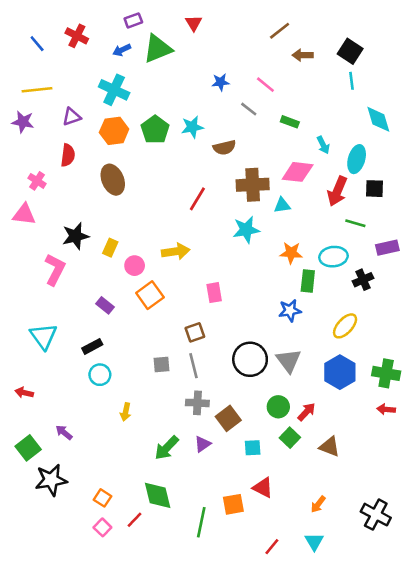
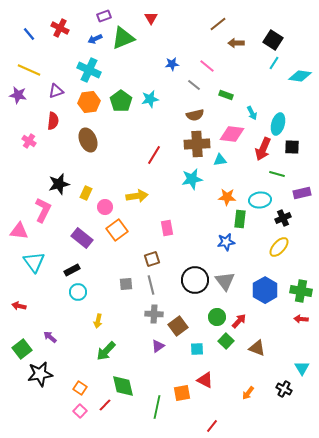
cyan line: (351, 81) -> (274, 63), turned 40
yellow line: (37, 90) -> (29, 70), turned 30
cyan diamond: (378, 119) -> (300, 76), moved, turned -65
brown semicircle: (224, 148) -> (195, 115), moved
pink triangle: (24, 214) -> (19, 231), moved
purple rectangle: (105, 305) -> (82, 238), size x1.5
yellow ellipse: (345, 326) -> (279, 247), moved
green arrow: (167, 448) -> (106, 351), moved
black cross: (376, 515) -> (284, 389), moved, size x0.7
cyan triangle: (314, 542) -> (302, 368), moved

